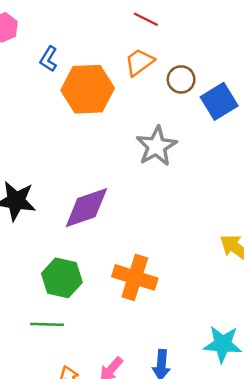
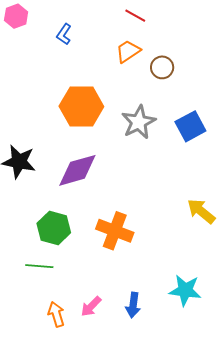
blue L-shape: (49, 59) -> (64, 34), moved
orange hexagon: (88, 89) -> (81, 106), moved
blue square: (219, 101) -> (190, 126), moved

